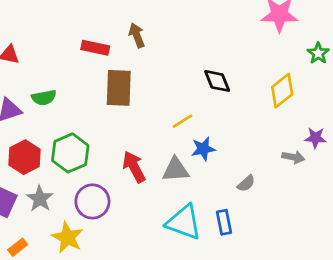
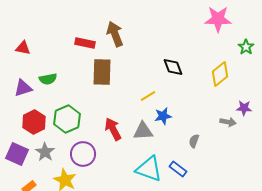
brown arrow: (137, 35) -> (115, 34), size x1.4
gray semicircle: (246, 183) -> (194, 141), turned 152
blue rectangle: (224, 222) -> (178, 169), turned -42

